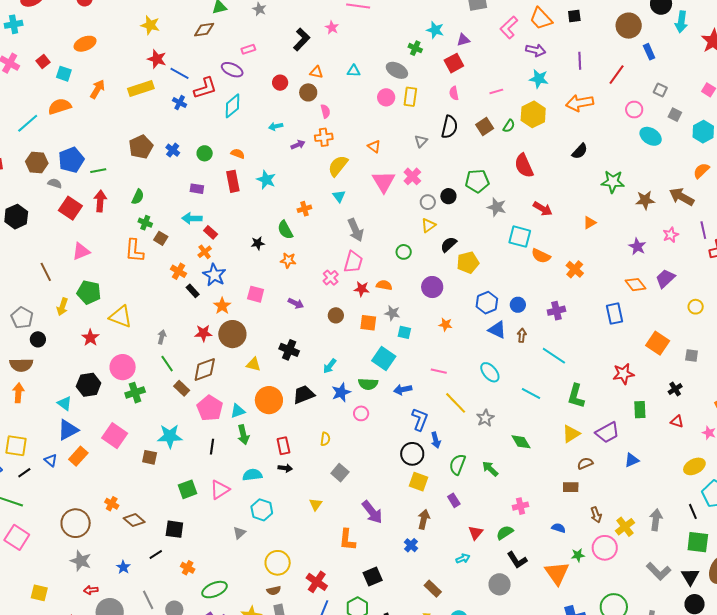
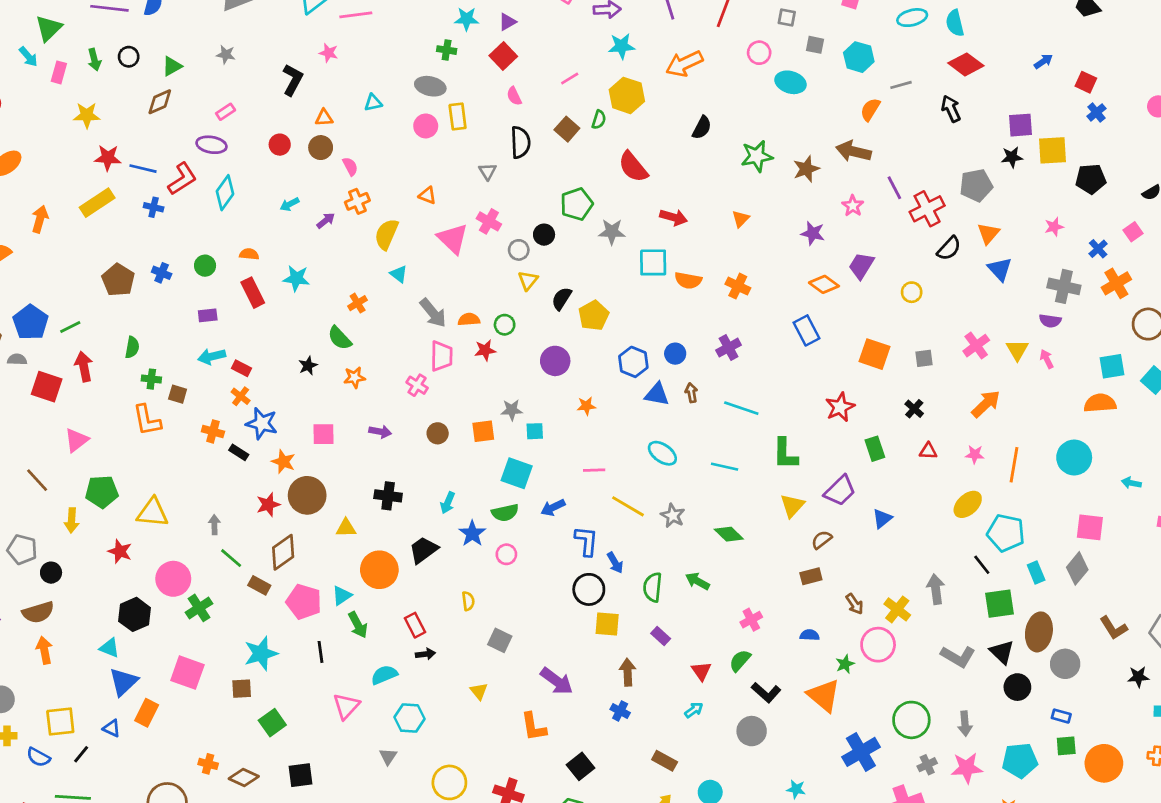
orange semicircle: (384, 285) -> (469, 319), moved
red star: (362, 289) -> (485, 350), moved
green square: (188, 489) -> (272, 723), moved

